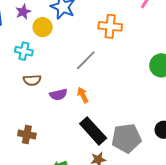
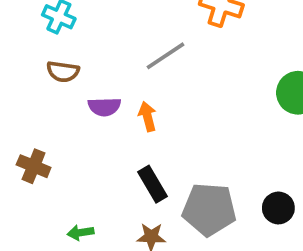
black rectangle: (93, 131) -> (153, 184), size x0.7

